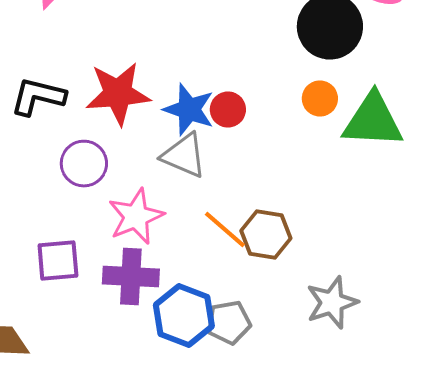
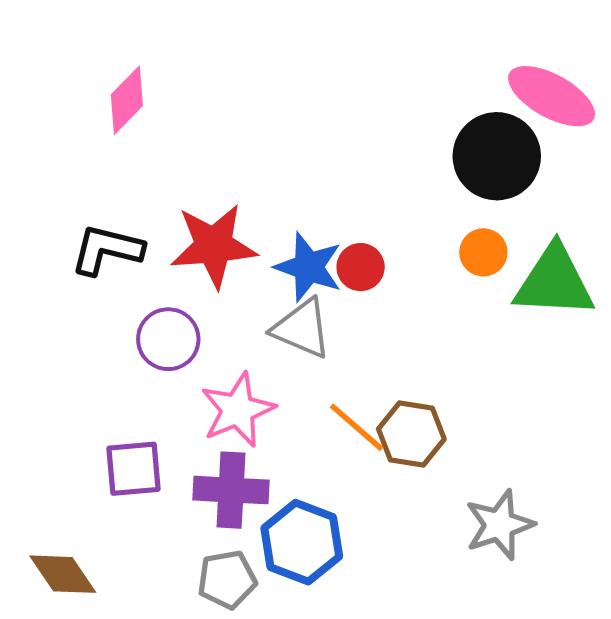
gray pentagon: (229, 322) -> (227, 580), moved

